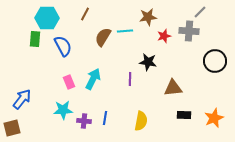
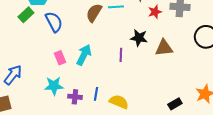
green rectangle: (35, 39) -> (26, 15), turned 42
brown triangle: (173, 88) -> (164, 48), moved
black rectangle: (184, 115) -> (175, 104), moved, turned -32
yellow semicircle: (141, 121) -> (119, 102), moved, turned -78

